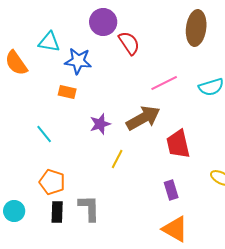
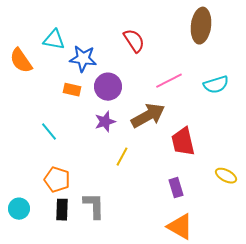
purple circle: (103, 22) -> (108, 87), moved

